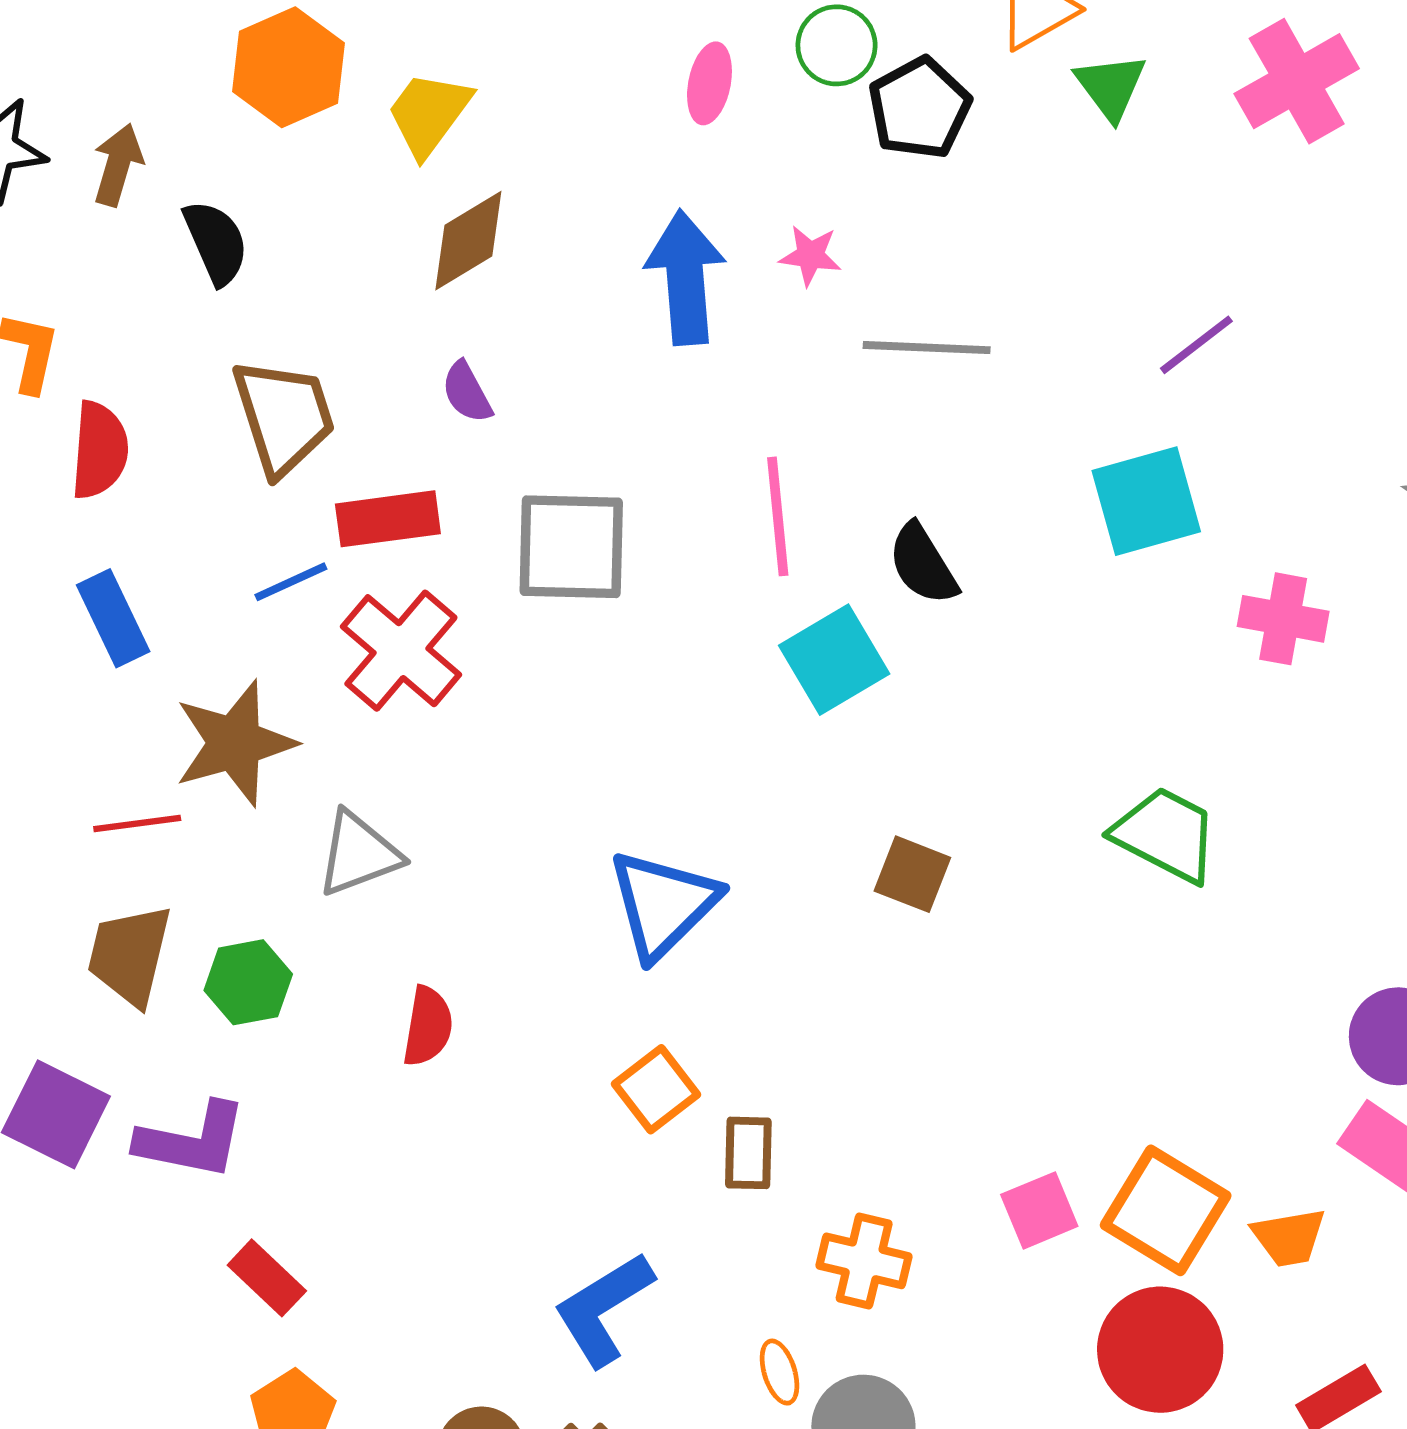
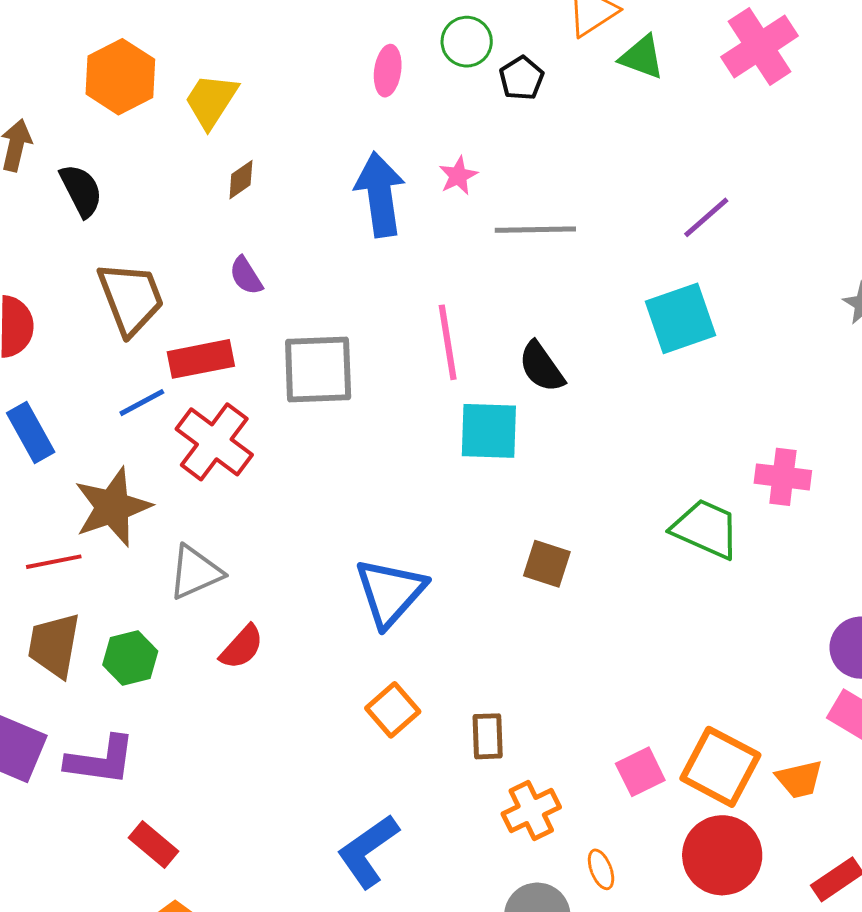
green triangle: (1111, 87) -> (642, 57), turned -30
black pentagon: (919, 108) -> (522, 78), size x0.7
brown diamond: (468, 241) -> (241, 180), size x0.6
pink star: (810, 255) -> (458, 176), turned -30
pink cross: (1283, 619) -> (783, 477), moved
cyan square: (834, 660) -> (489, 431), turned 36
red semicircle: (428, 1026) -> (242, 647), moved, turned 36
brown rectangle: (748, 1153) -> (488, 736), moved
orange cross: (864, 1261) -> (531, 811), turned -36
orange ellipse: (780, 1372) -> (601, 869), moved

